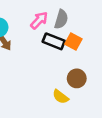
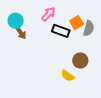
gray semicircle: (61, 19) -> (89, 28), moved
orange square: (73, 42) -> (77, 23), moved, turned 32

